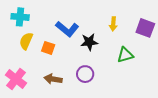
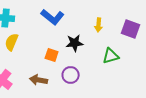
blue L-shape: (67, 29) -> (53, 17), moved
orange square: (48, 48) -> (52, 55), moved

